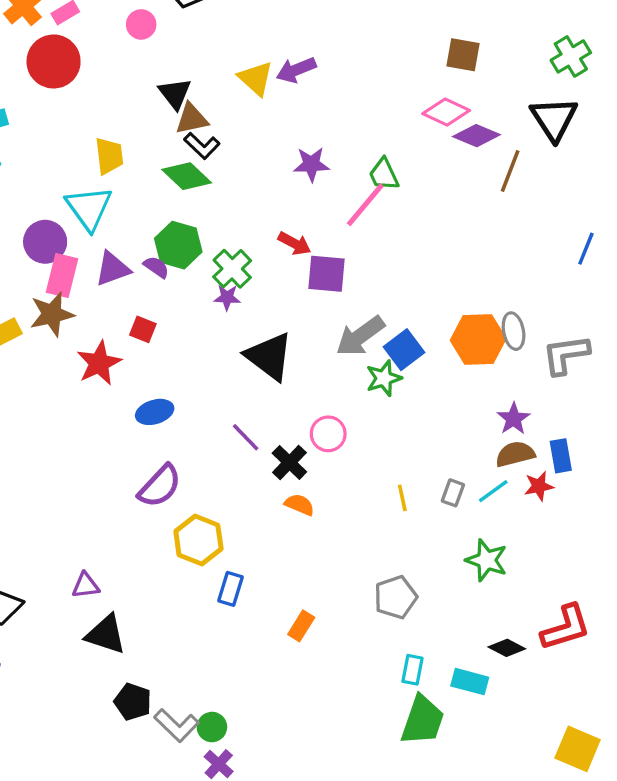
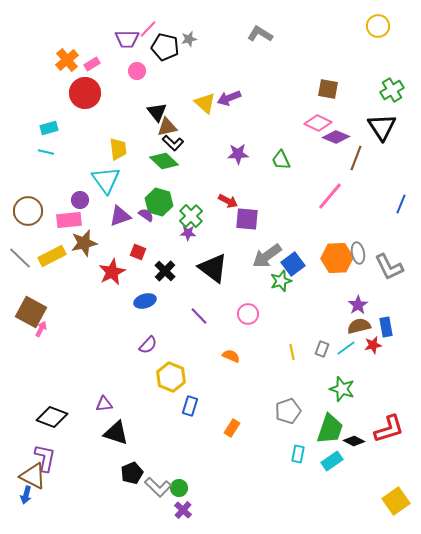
pink line: (365, 205) -> (330, 196), moved
purple circle: (45, 242) -> (80, 200), size x0.7
pink rectangle: (62, 275) -> (69, 220), moved, turned 70
gray L-shape: (566, 355) -> (389, 267), turned -108
black cross: (289, 462) -> (165, 271), moved
purple semicircle: (160, 486) -> (148, 345), size x0.7
cyan rectangle: (470, 682) -> (332, 461), turned -50
black pentagon: (133, 702) -> (132, 473), turned 30
green trapezoid: (423, 720) -> (330, 429), moved
yellow square: (578, 749) -> (396, 501), turned 32

